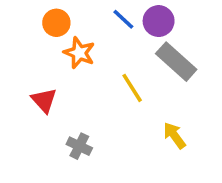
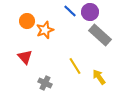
orange circle: (56, 23) -> (27, 21), moved
orange star: (79, 53) -> (45, 30), turned 30
yellow line: (132, 88) -> (75, 66), moved

